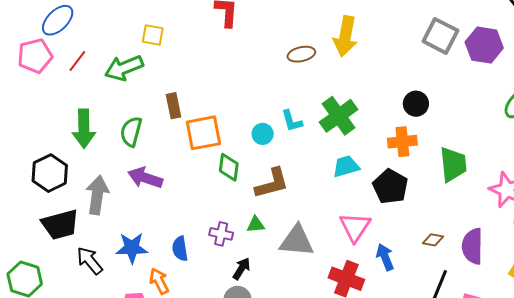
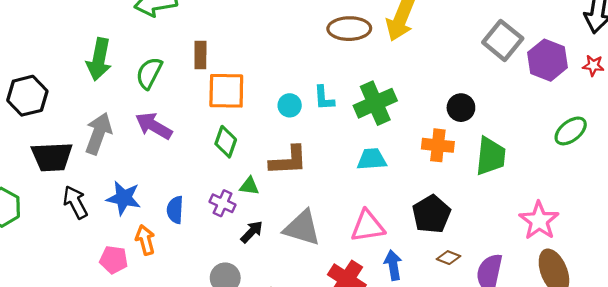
brown ellipse: (301, 54) -> (349, 29), size x1.4
green trapezoid: (453, 164) -> (491, 156), moved
green diamond: (229, 167) -> (226, 142), moved
black hexagon: (50, 173) -> (27, 96), moved
black pentagon: (390, 187) -> (431, 214), moved
green triangle: (256, 225) -> (249, 186), moved
pink triangle: (355, 227) -> (368, 226), turned 36
black arrow: (241, 269) -> (252, 232), moved

